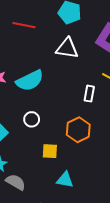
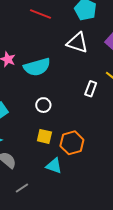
white circle: (32, 119) -> (43, 105), moved
orange hexagon: (78, 130) -> (72, 143), moved

